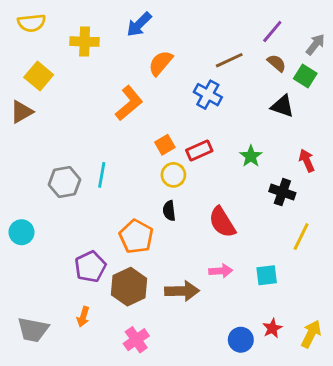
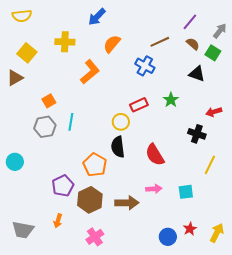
yellow cross: (85, 42) -> (65, 42), moved
orange square: (165, 145) -> (49, 101), moved
green star: (251, 156) -> (171, 100), moved
red arrow: (307, 161) -> (214, 112), turned -84
black semicircle: (169, 211) -> (118, 147), size x1.5

